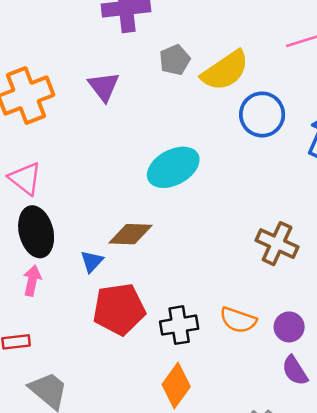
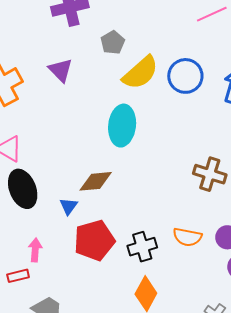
yellow semicircle: (225, 71) -> (140, 73), moved
cyan ellipse: (173, 167) -> (122, 126), turned -48
pink arrow: (32, 281) -> (35, 250), moved

